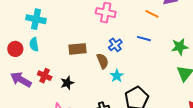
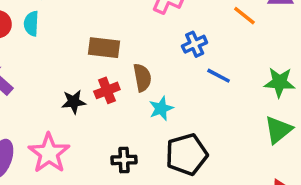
blue line: (144, 39) -> (219, 76), moved
blue cross: (115, 45) -> (195, 44), moved
red cross: (45, 76) -> (107, 90), moved, turned 32

